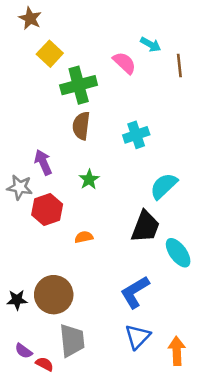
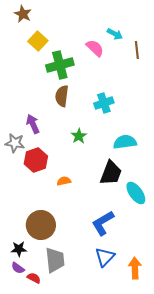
green star: (89, 179) -> (79, 136), moved
cyan semicircle: (164, 186) -> (125, 142), turned 35
black star: (17, 300) -> (19, 249), moved

